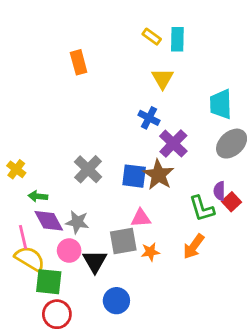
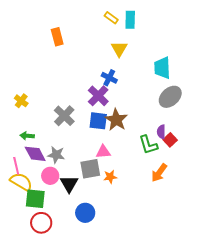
purple cross: (173, 144) -> (98, 96), moved
yellow cross: (16, 169) -> (21, 101), moved
orange arrow: (194, 246) -> (159, 173), moved

